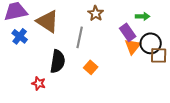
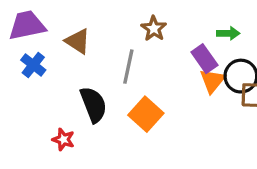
brown triangle: (48, 21) -> (78, 41), size x0.7
black semicircle: (58, 61) -> (94, 105), turned -30
orange square: (91, 67) -> (146, 114), size x1.5

